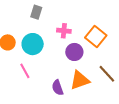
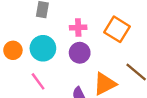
purple circle: (74, 52) -> (80, 53), moved

